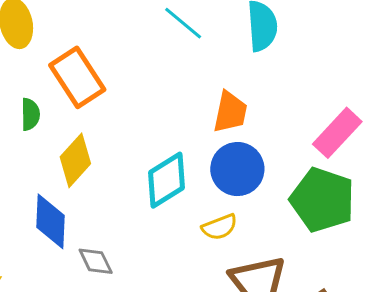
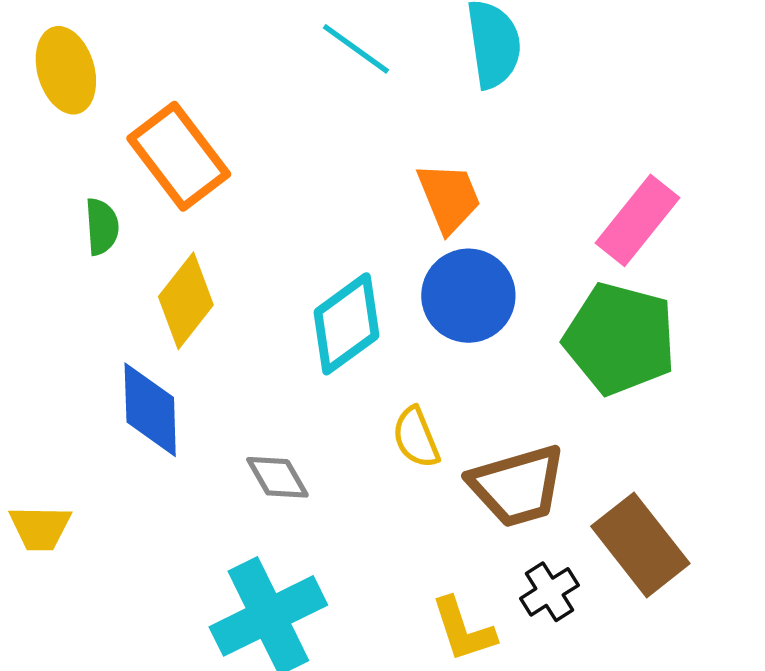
orange trapezoid: (230, 112) -> (449, 198), turned -30
yellow semicircle: (219, 227) -> (416, 437), moved, turned 93
gray diamond: (96, 261) -> (277, 477), moved

